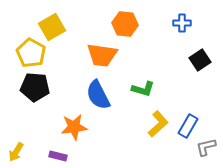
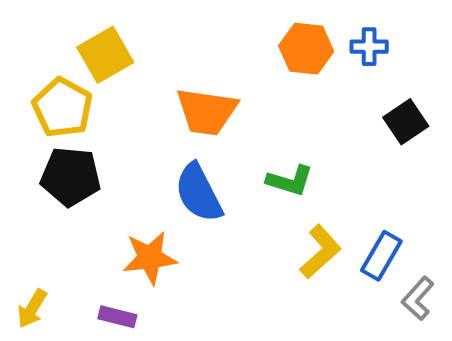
orange hexagon: (125, 24) -> (306, 49), moved
gray L-shape: (206, 147) -> (418, 298), turned -35

